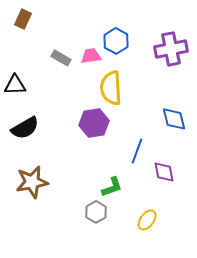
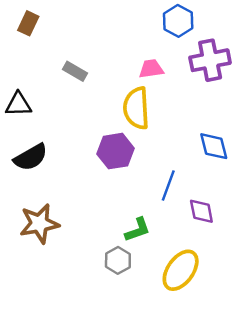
blue hexagon: (116, 41) -> (178, 21), moved
pink trapezoid: (91, 56) -> (151, 69), moved
yellow ellipse: (147, 220) -> (181, 270), size x1.6

